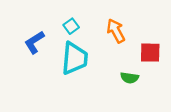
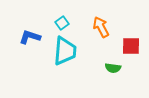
blue L-shape: (34, 42) -> (30, 37), turned 50

